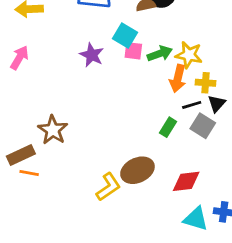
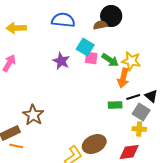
green arrow: (160, 54) -> (110, 60), turned 54
yellow cross: (206, 83) -> (139, 129), moved
black triangle: (217, 104) -> (151, 96), turned -32
green rectangle: (168, 127) -> (115, 105), moved, turned 56

